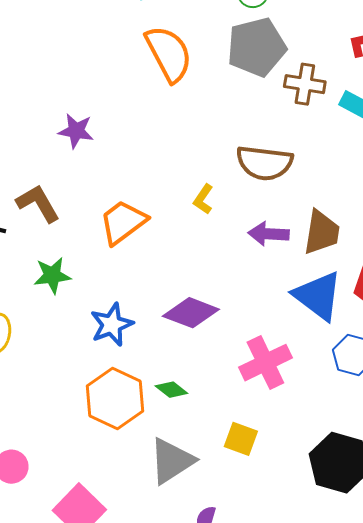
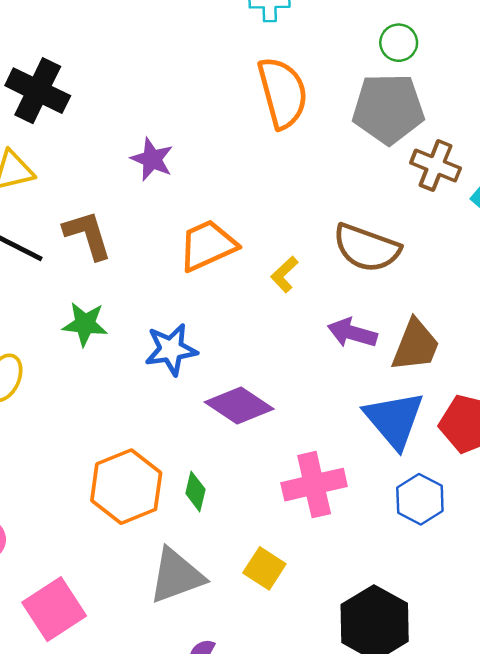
orange trapezoid: (123, 222) -> (207, 245), moved
blue star: (112, 325) -> (171, 349), moved
green diamond: (171, 390) -> (195, 491), turned 52

